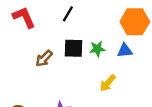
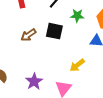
green star: (97, 49) -> (77, 16), moved

